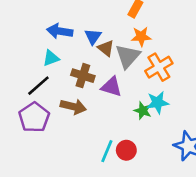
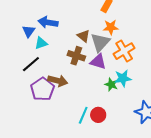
blue triangle: (93, 37) -> (29, 31), moved
brown cross: (83, 76) -> (76, 56), moved
purple triangle: (111, 87) -> (98, 62), moved
purple pentagon: (34, 117) -> (42, 89), moved

